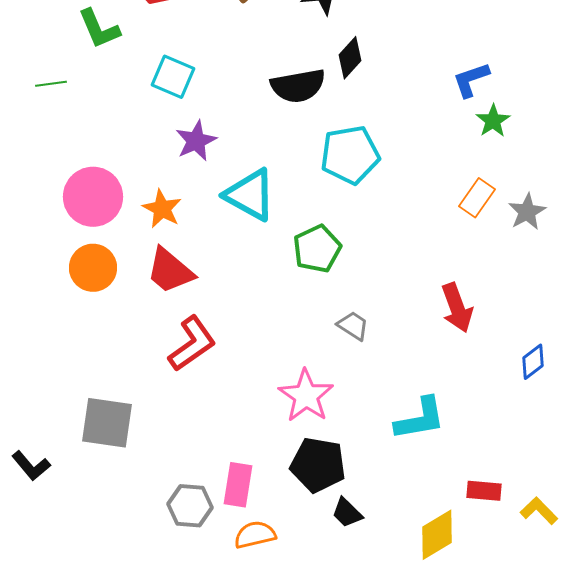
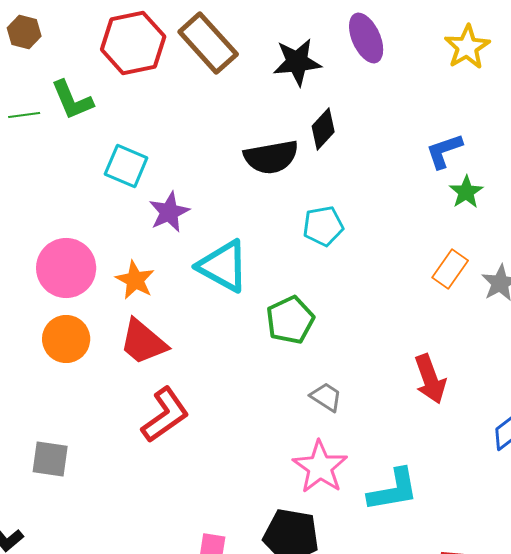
cyan square: (173, 77) -> (126, 166), moved
green line: (51, 84) -> (24, 115), moved
cyan pentagon: (350, 155) -> (323, 226), size x0.7
pink star: (306, 396) -> (320, 467), moved
gray square: (107, 423) -> (50, 459), moved, size x0.7

